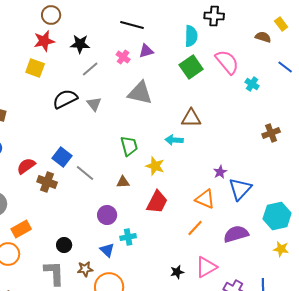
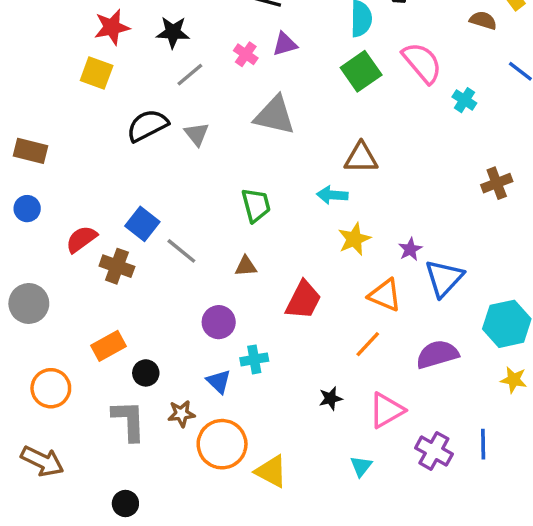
yellow star: (155, 166) -> (354, 239), moved, turned 30
orange rectangle: (21, 229) -> (108, 346), moved
black star: (177, 272) -> (331, 398), moved

